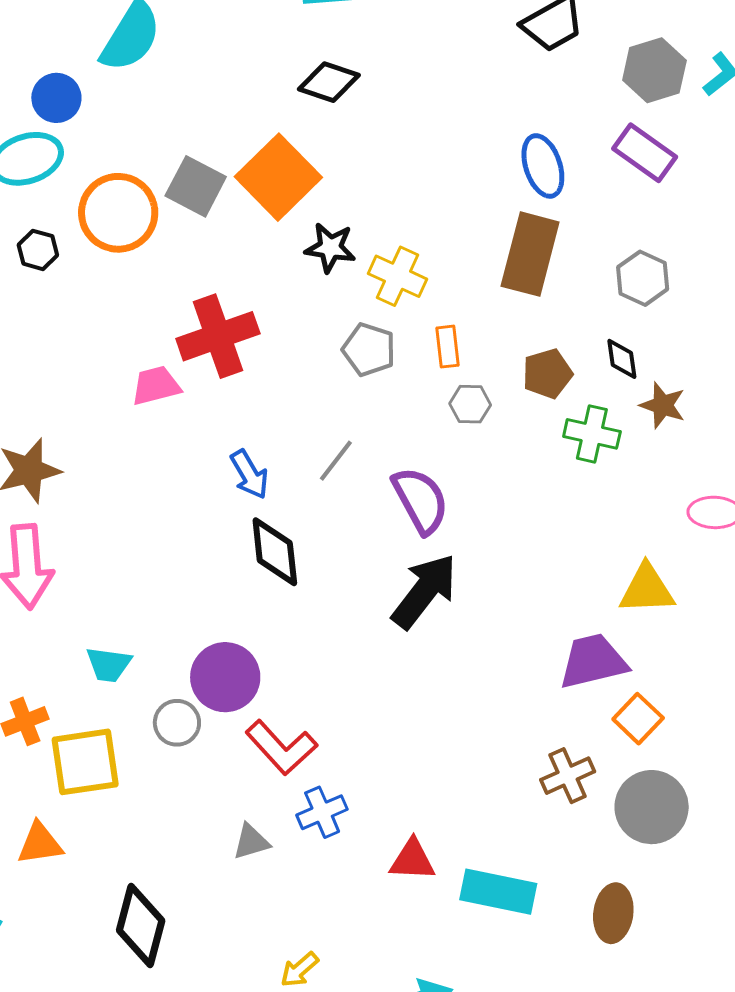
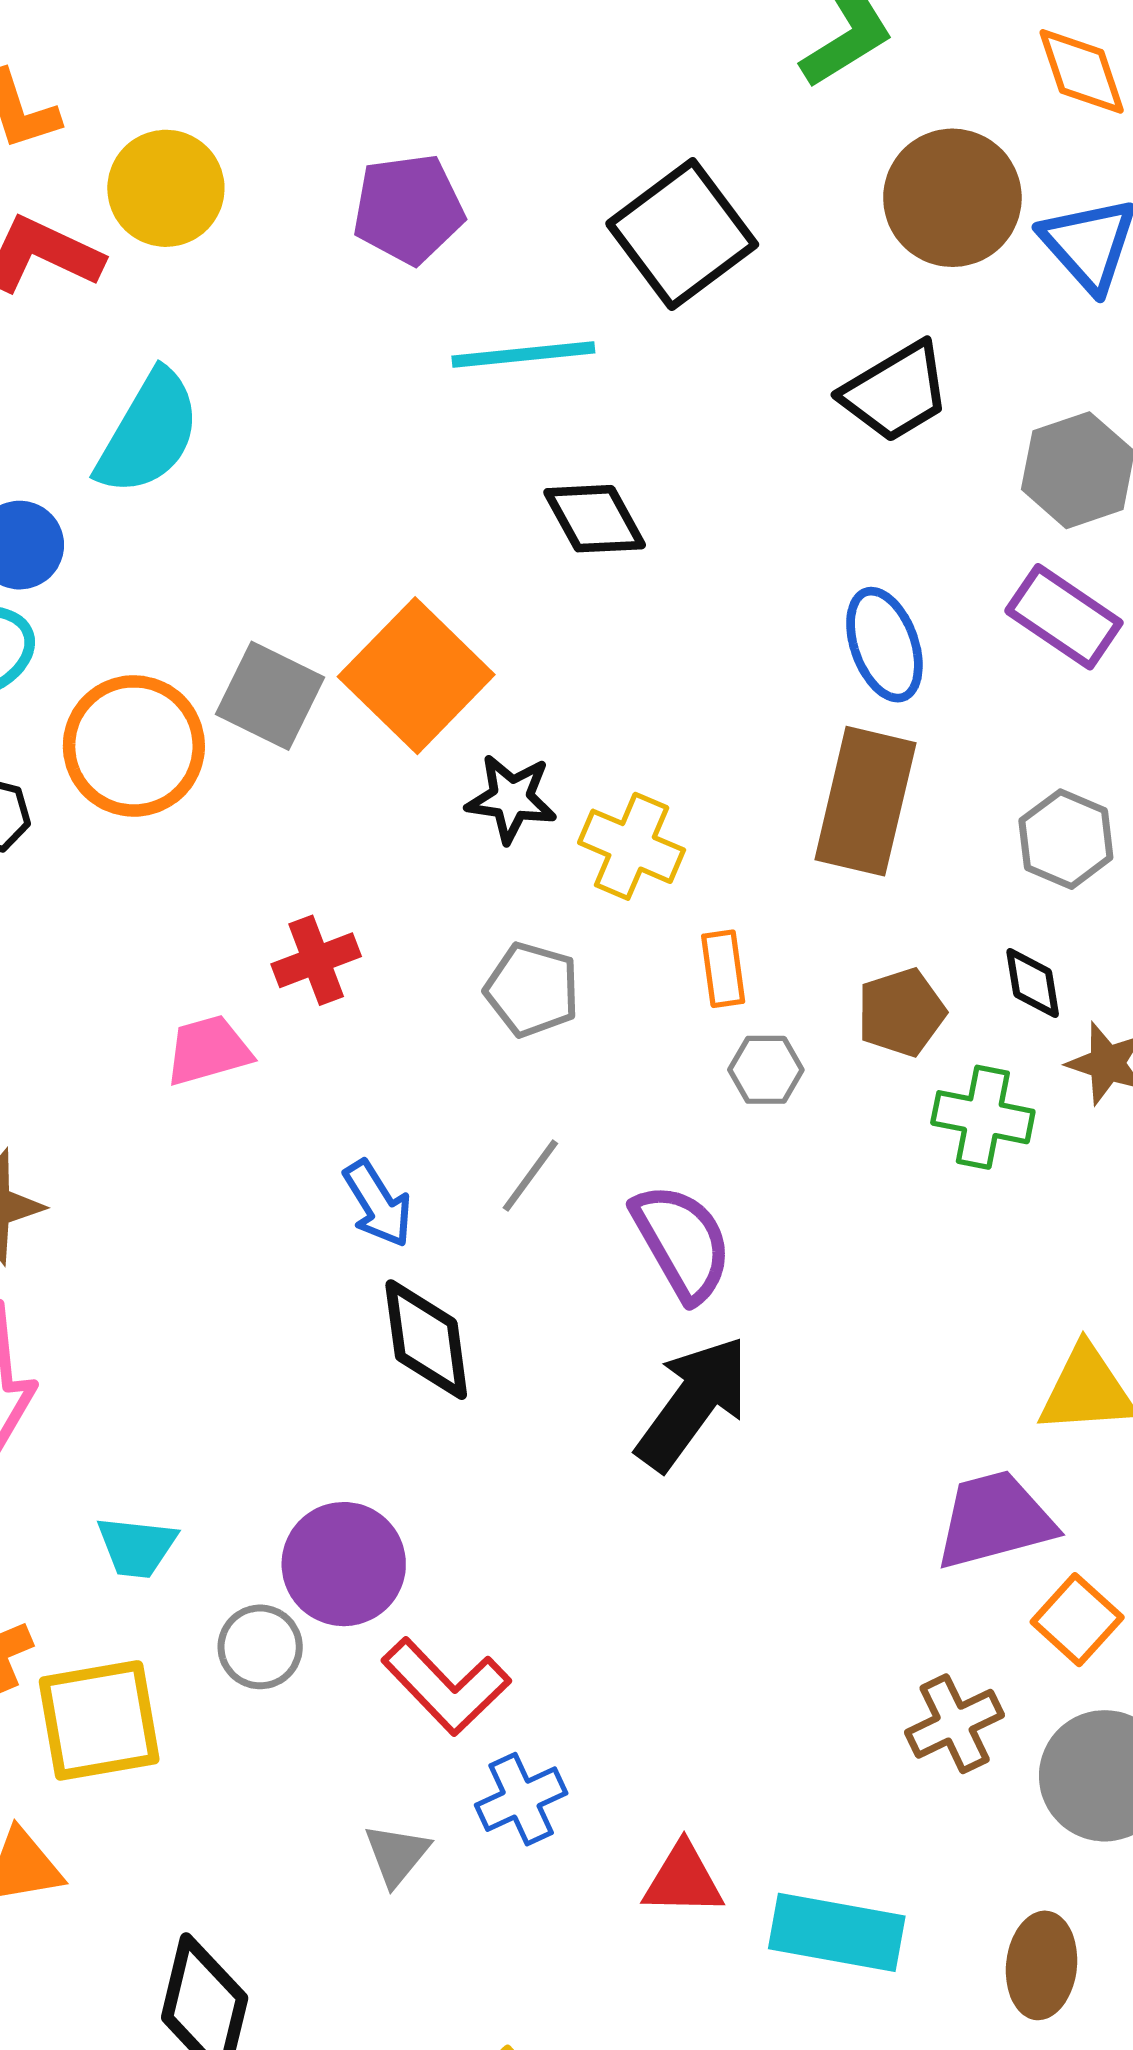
black diamond: (329, 82) -> (595, 519), moved, turned 44
red cross: (218, 336) -> (316, 960), size x0.6
gray pentagon: (369, 350) -> (532, 990), moved
gray triangle: (251, 842) -> (397, 1855), turned -33

